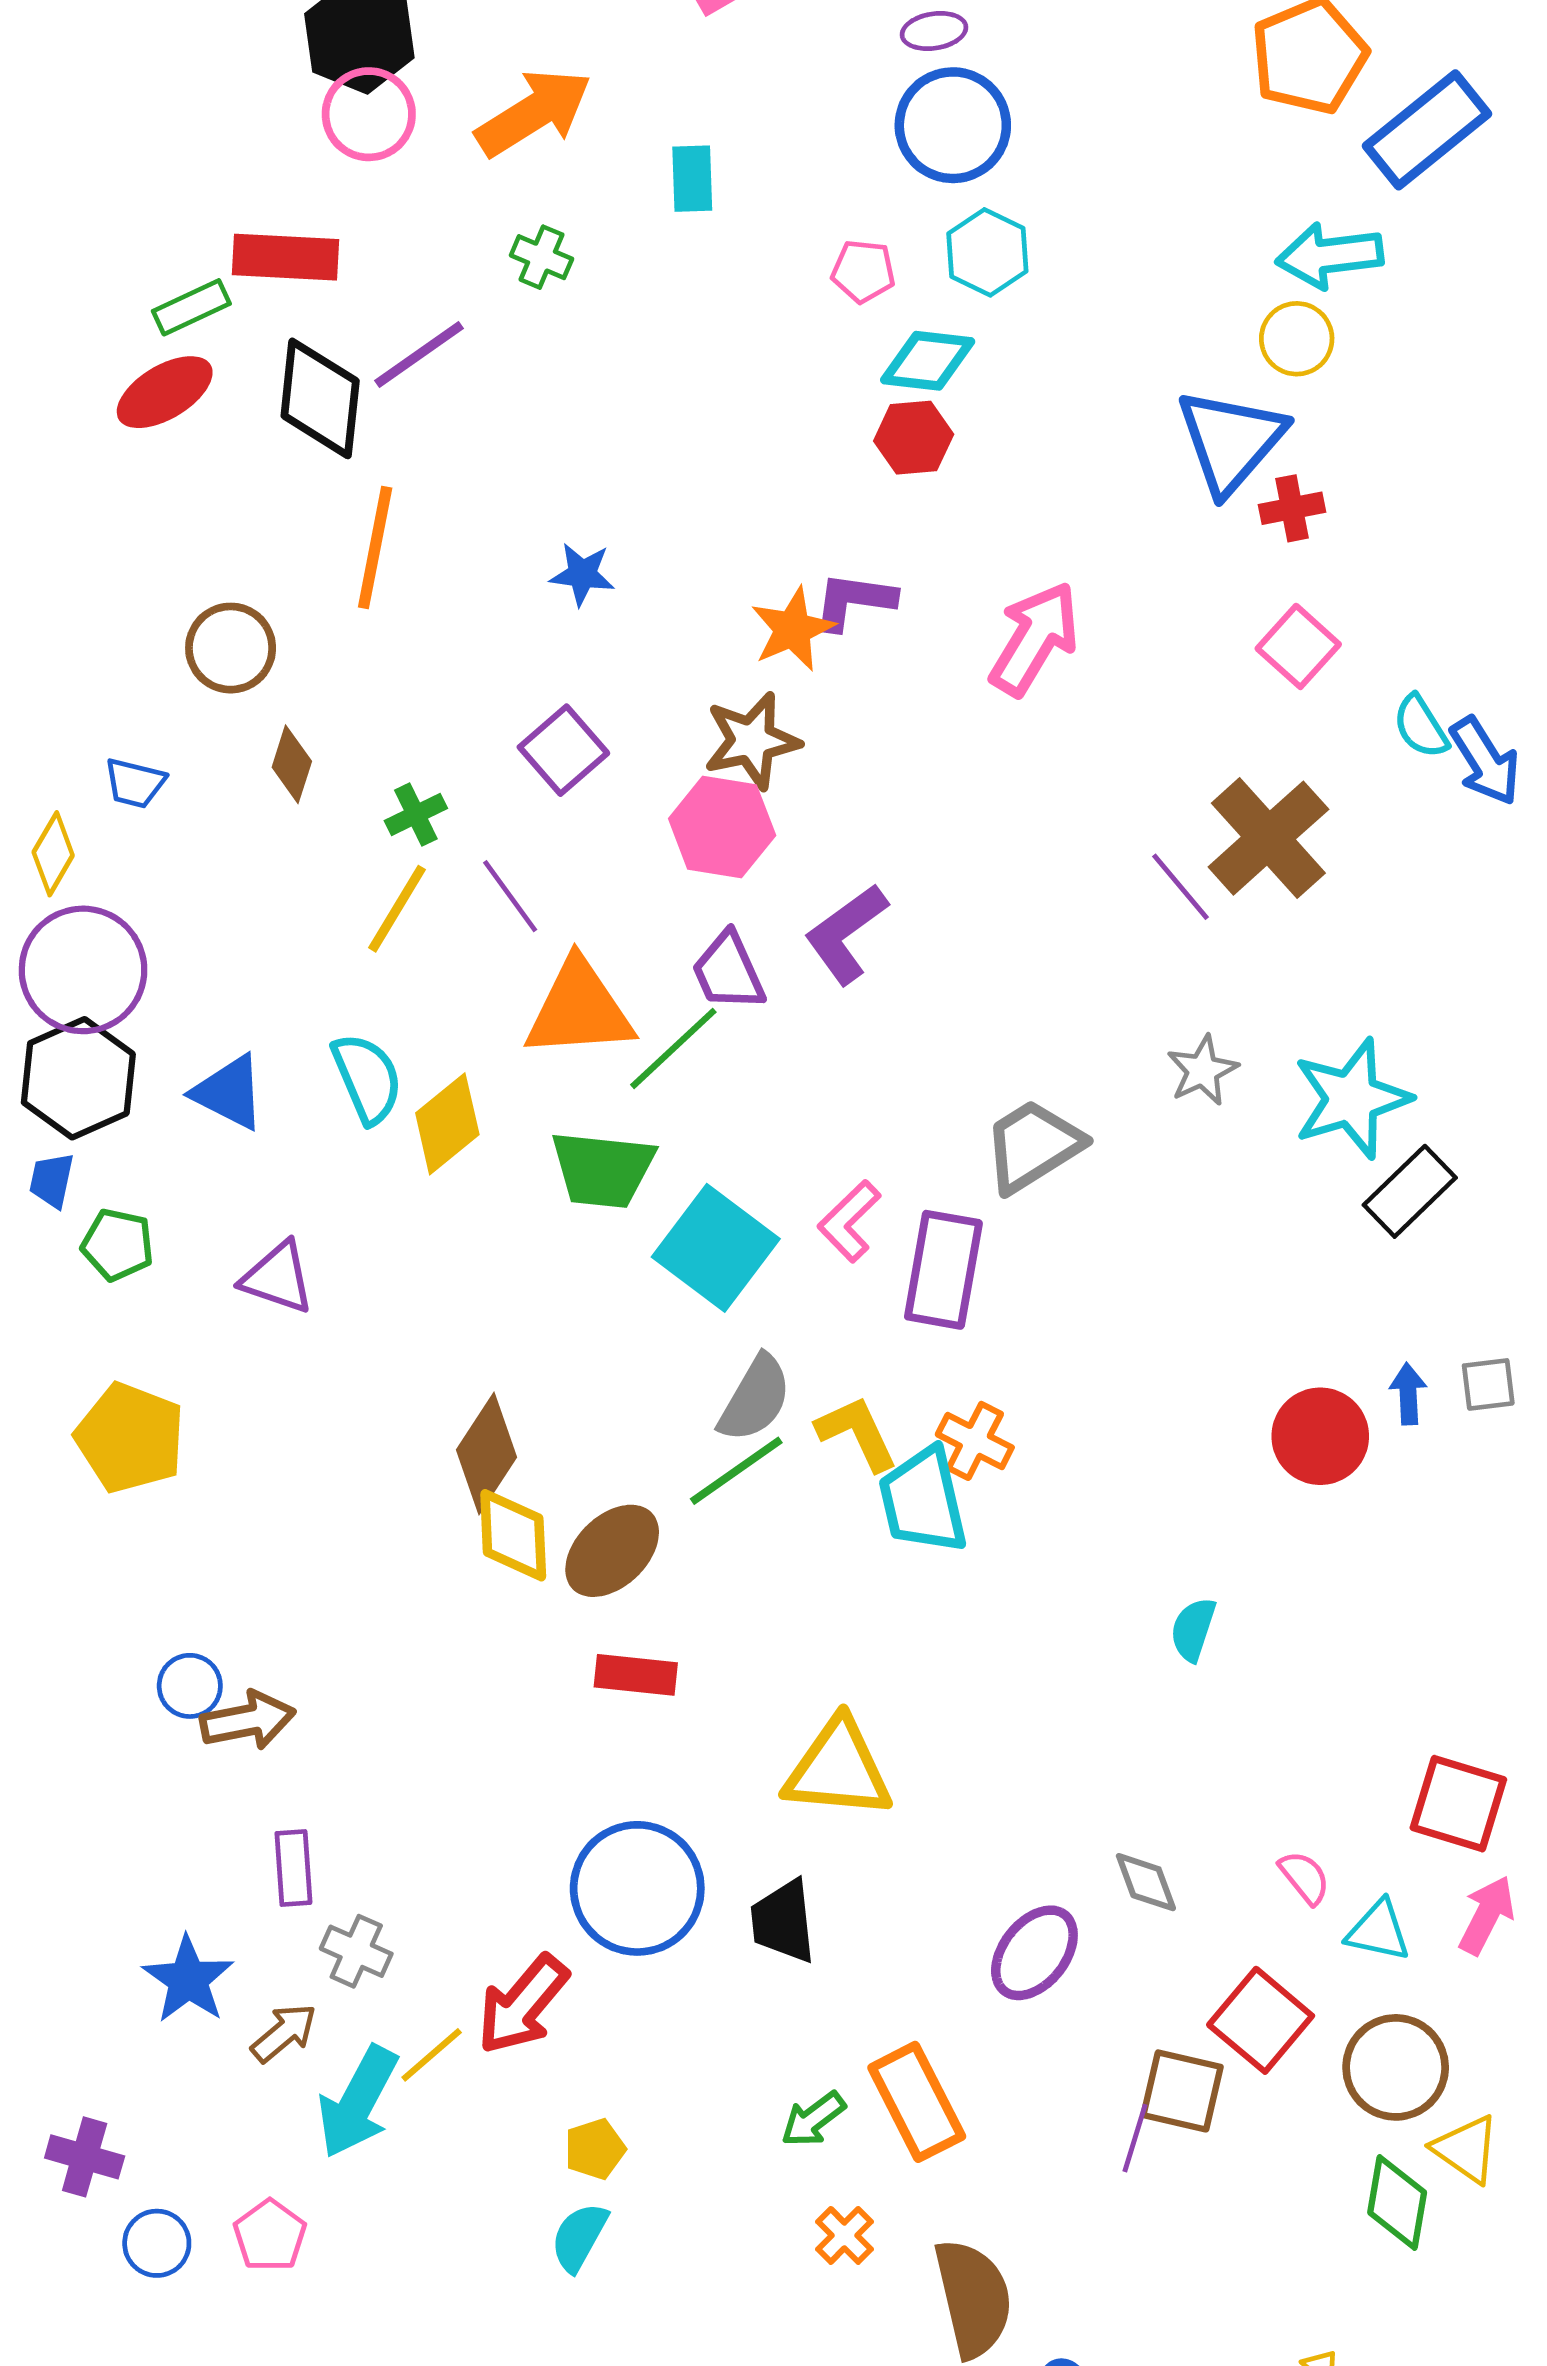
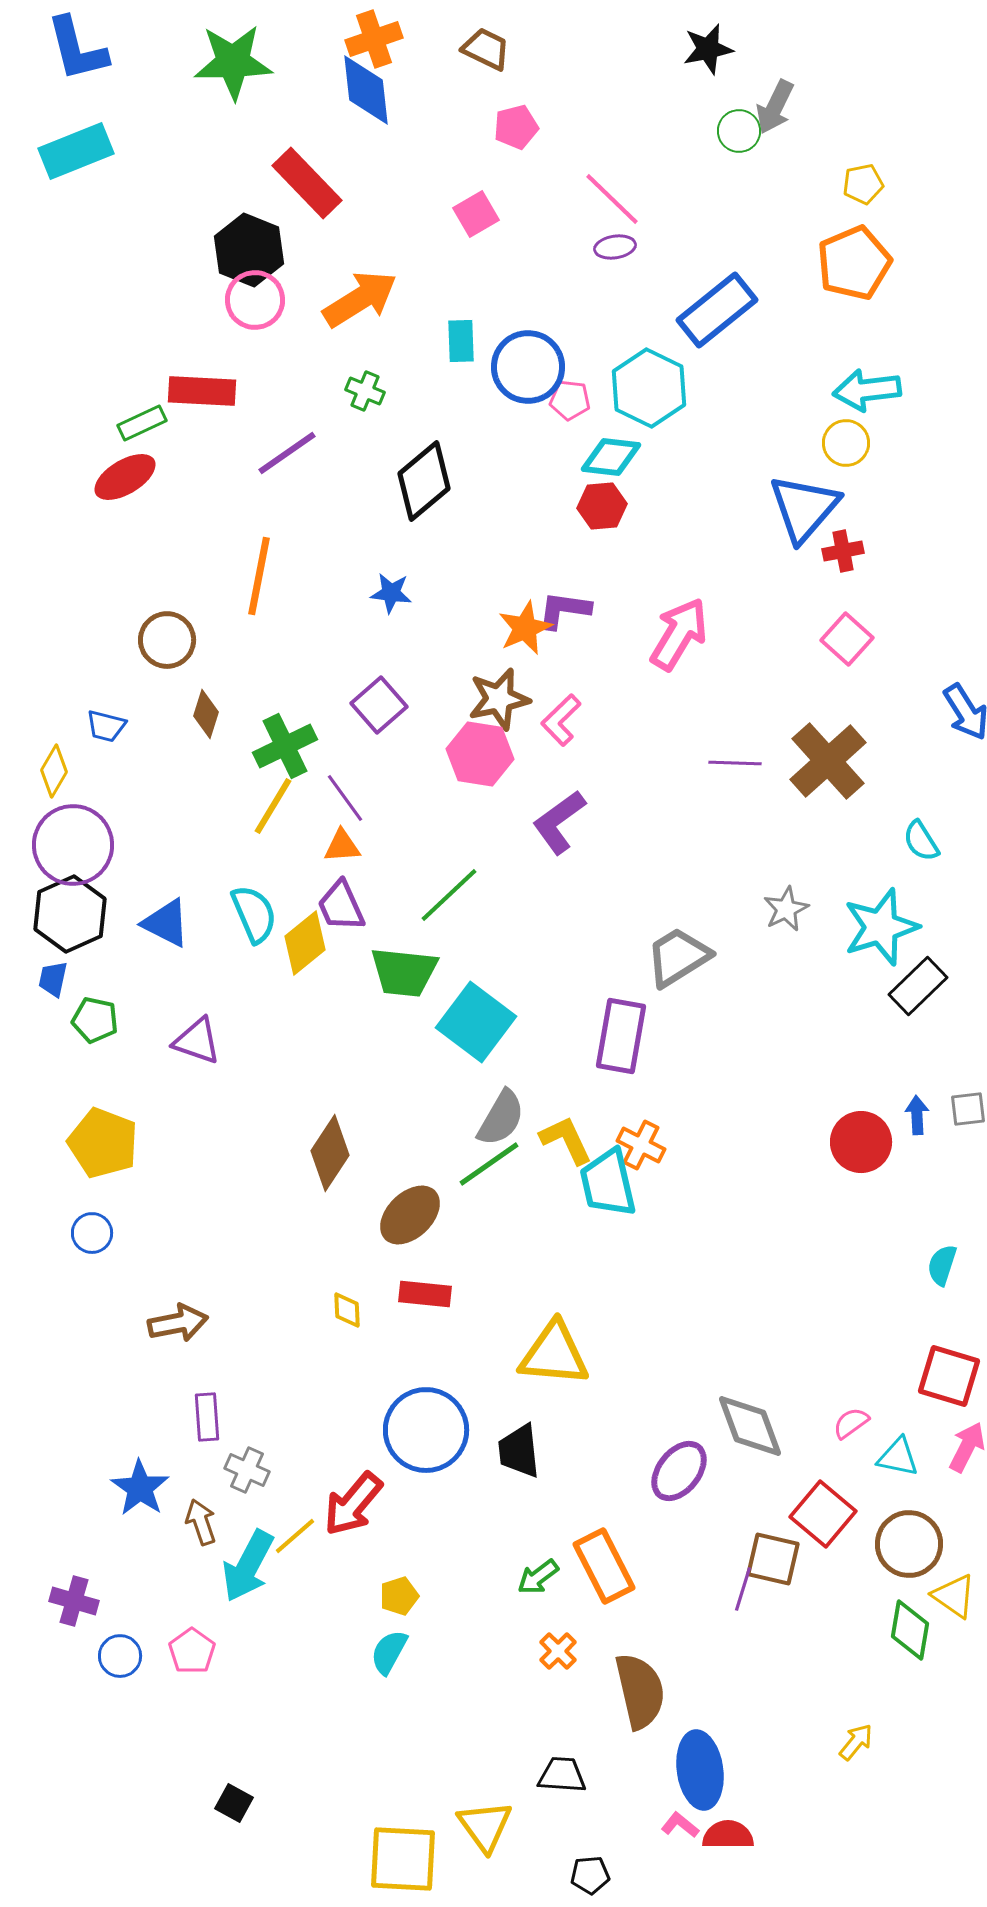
blue circle: (953, 125) -> (528, 367), moved
blue rectangle: (1427, 130) -> (717, 310), moved
cyan hexagon: (987, 252) -> (649, 388), size x1.4
black diamond: (320, 398) -> (424, 481), moved, turned 44
cyan semicircle: (1421, 727) -> (921, 841), moved
green cross: (416, 814) -> (285, 746), size x1.6
purple line: (1181, 887) -> (735, 763), moved, turned -48
purple trapezoid: (728, 971) -> (341, 906), moved
orange triangle: (579, 1009) -> (342, 846), moved, size x0.5
pink L-shape: (849, 1221) -> (561, 720), moved
yellow diamond: (513, 1535) -> (347, 1310), moved, size x0.6
cyan semicircle: (1193, 1629) -> (942, 1265), moved
blue circle: (190, 1686) -> (92, 1233), moved
pink semicircle: (1305, 1877) -> (851, 1423), turned -87
gray diamond: (1146, 1882) -> (750, 1426), size x1.6
brown arrow: (284, 2033) -> (201, 1522), turned -69

